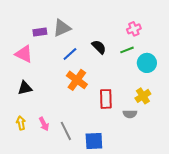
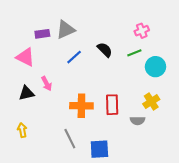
orange cross: (77, 80) -> (81, 106), moved, turned -35
pink arrow: (44, 124) -> (47, 84), moved

